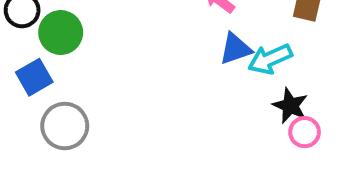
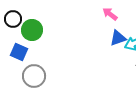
blue square: (34, 77) -> (19, 52), turned -36

